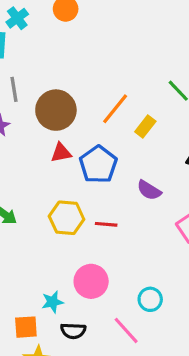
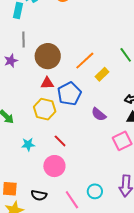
yellow hexagon: (67, 218) -> (45, 109), moved
red line: (106, 224) -> (60, 141), moved, turned 32
cyan circle: (150, 299) -> (95, 191), moved
cyan star: (53, 302) -> (28, 144), moved

